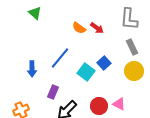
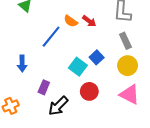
blue line: (60, 58) -> (51, 37), moved
pink triangle: (119, 104) -> (130, 95), moved, size x1.5
red circle: (99, 106) -> (89, 91), moved

